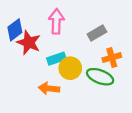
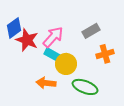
pink arrow: (56, 21) -> (53, 37), moved, turned 40
cyan rectangle: (56, 59) -> (53, 55), turned 48
green ellipse: (100, 77) -> (85, 87), moved

